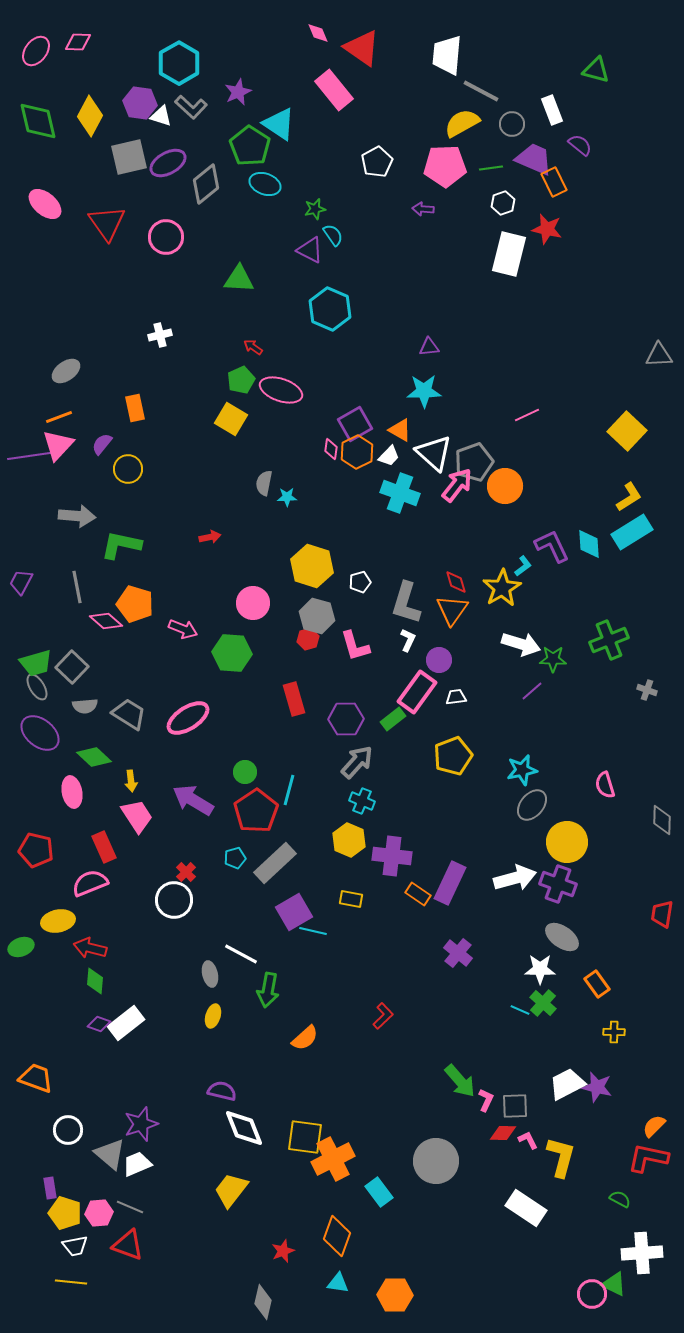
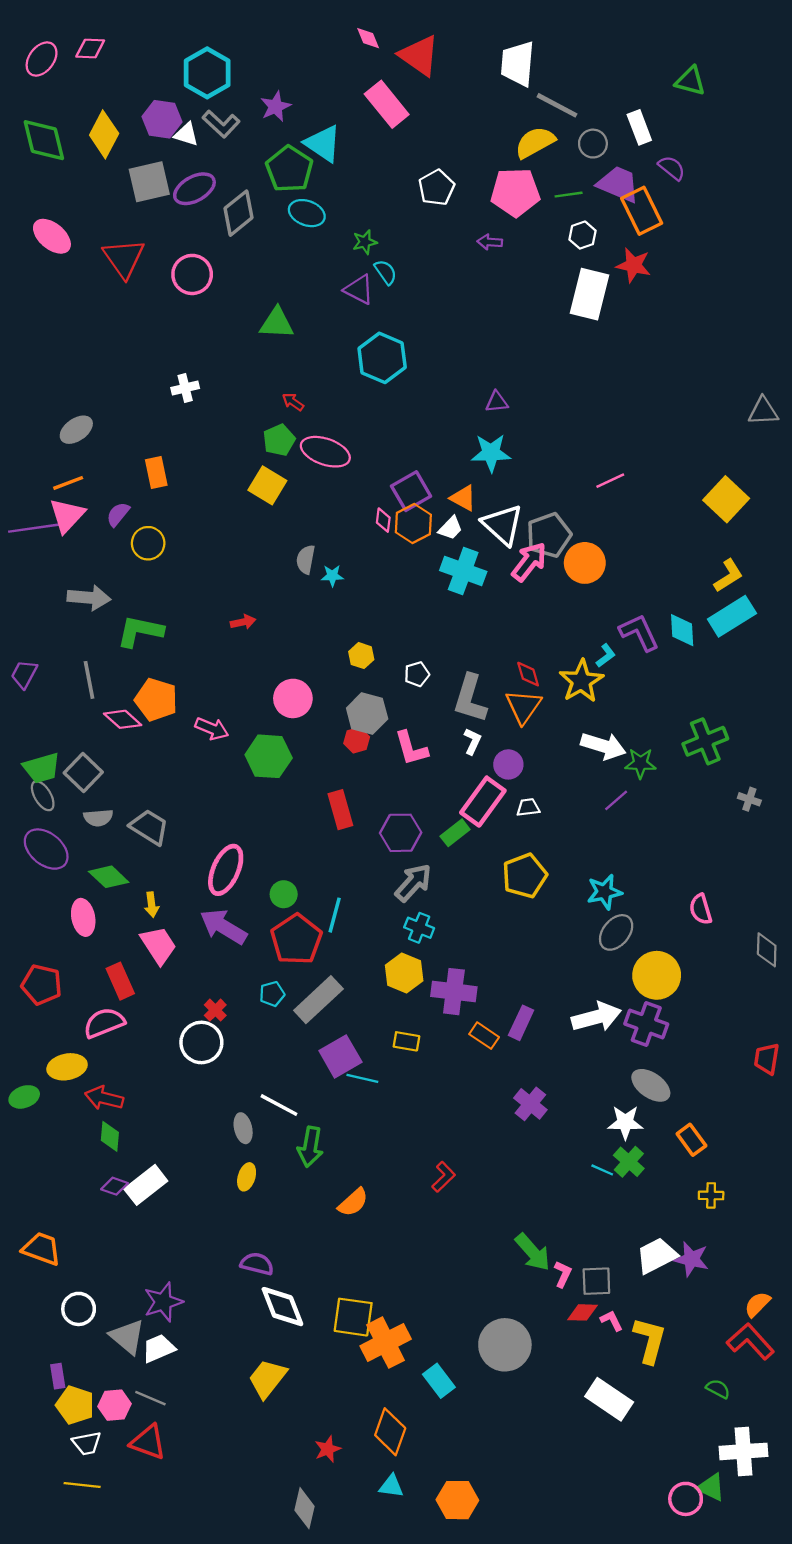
orange rectangle: (554, 182) -> (642, 211), size x1.4
yellow hexagon: (312, 566) -> (361, 656), size x0.5
pink ellipse: (188, 718) -> (226, 870), moved, turned -33
purple rectangle: (450, 883) -> (521, 1023), size x0.7
red L-shape: (648, 1158) -> (750, 1341), turned 36

